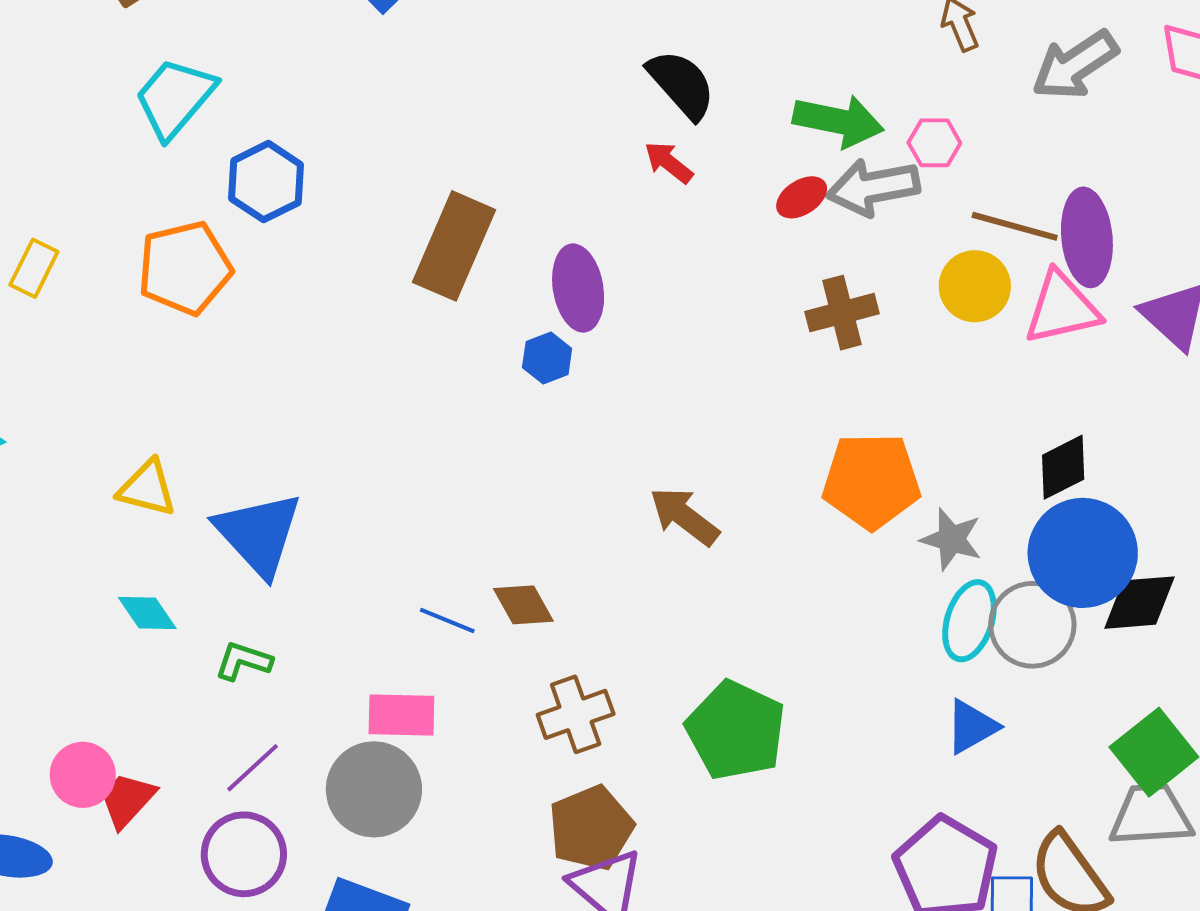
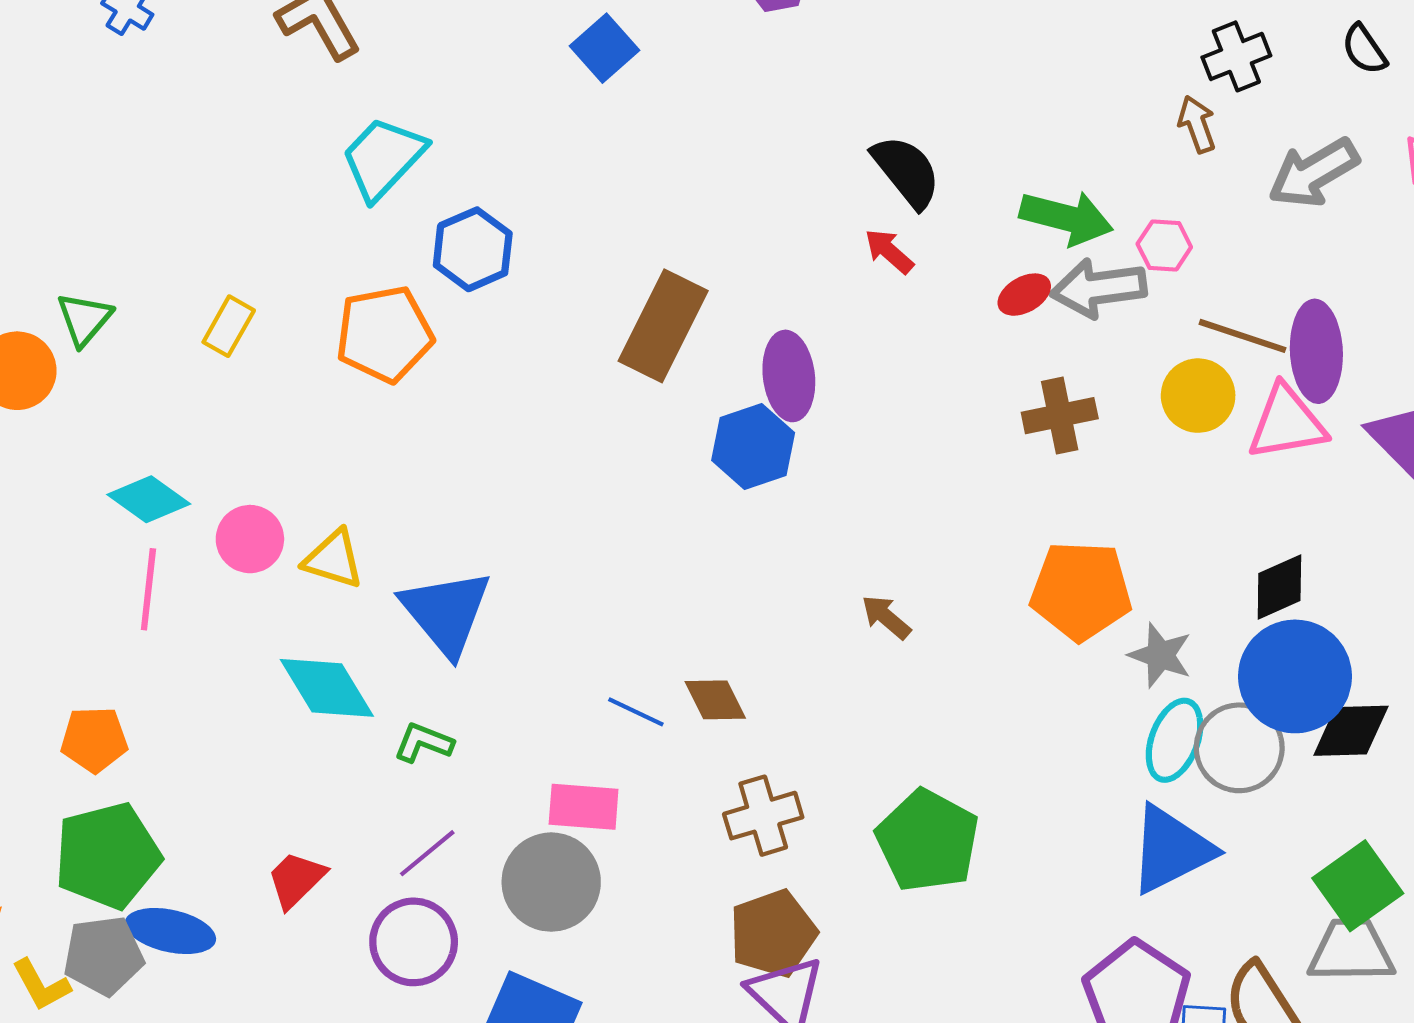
blue hexagon: (547, 358) -> (753, 446), size x1.6
brown arrow: (684, 516) -> (886, 617), size x0.7
cyan diamond: (147, 613) -> (327, 688), size x1.6
blue triangle: (972, 727) -> (1171, 850), size x1.6
pink circle: (83, 775) -> (250, 539), moved

